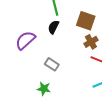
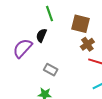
black semicircle: (54, 27) -> (41, 35), moved

